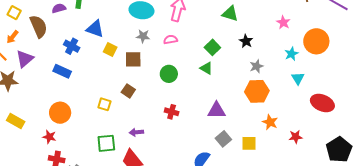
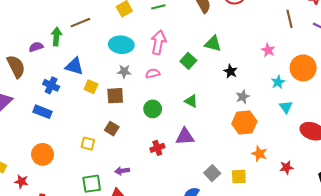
green square: (212, 47) -> (188, 61), moved
purple triangle: (217, 110) -> (185, 137), moved
red cross: (172, 112) -> (157, 148), turned -32
red star: (49, 137) -> (21, 182), moved

